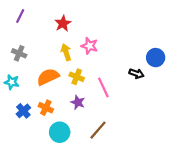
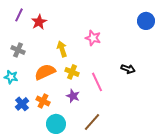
red star: (63, 23) -> (39, 22), moved
pink star: (90, 46) -> (93, 38), moved
blue circle: (156, 58) -> (146, 21), moved

